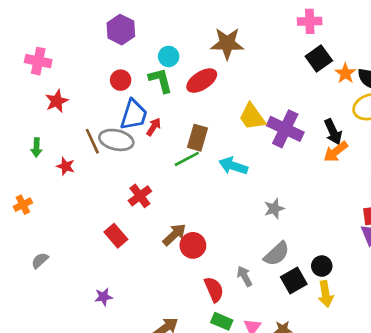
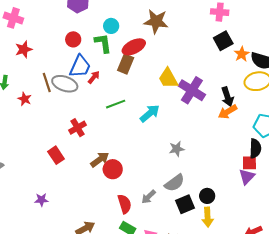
brown rectangle: (197, 138) -> (126, 64), moved
cyan arrow: (233, 166) -> (150, 113), turned 115
gray arrow: (245, 276) -> (149, 197), turned -112

